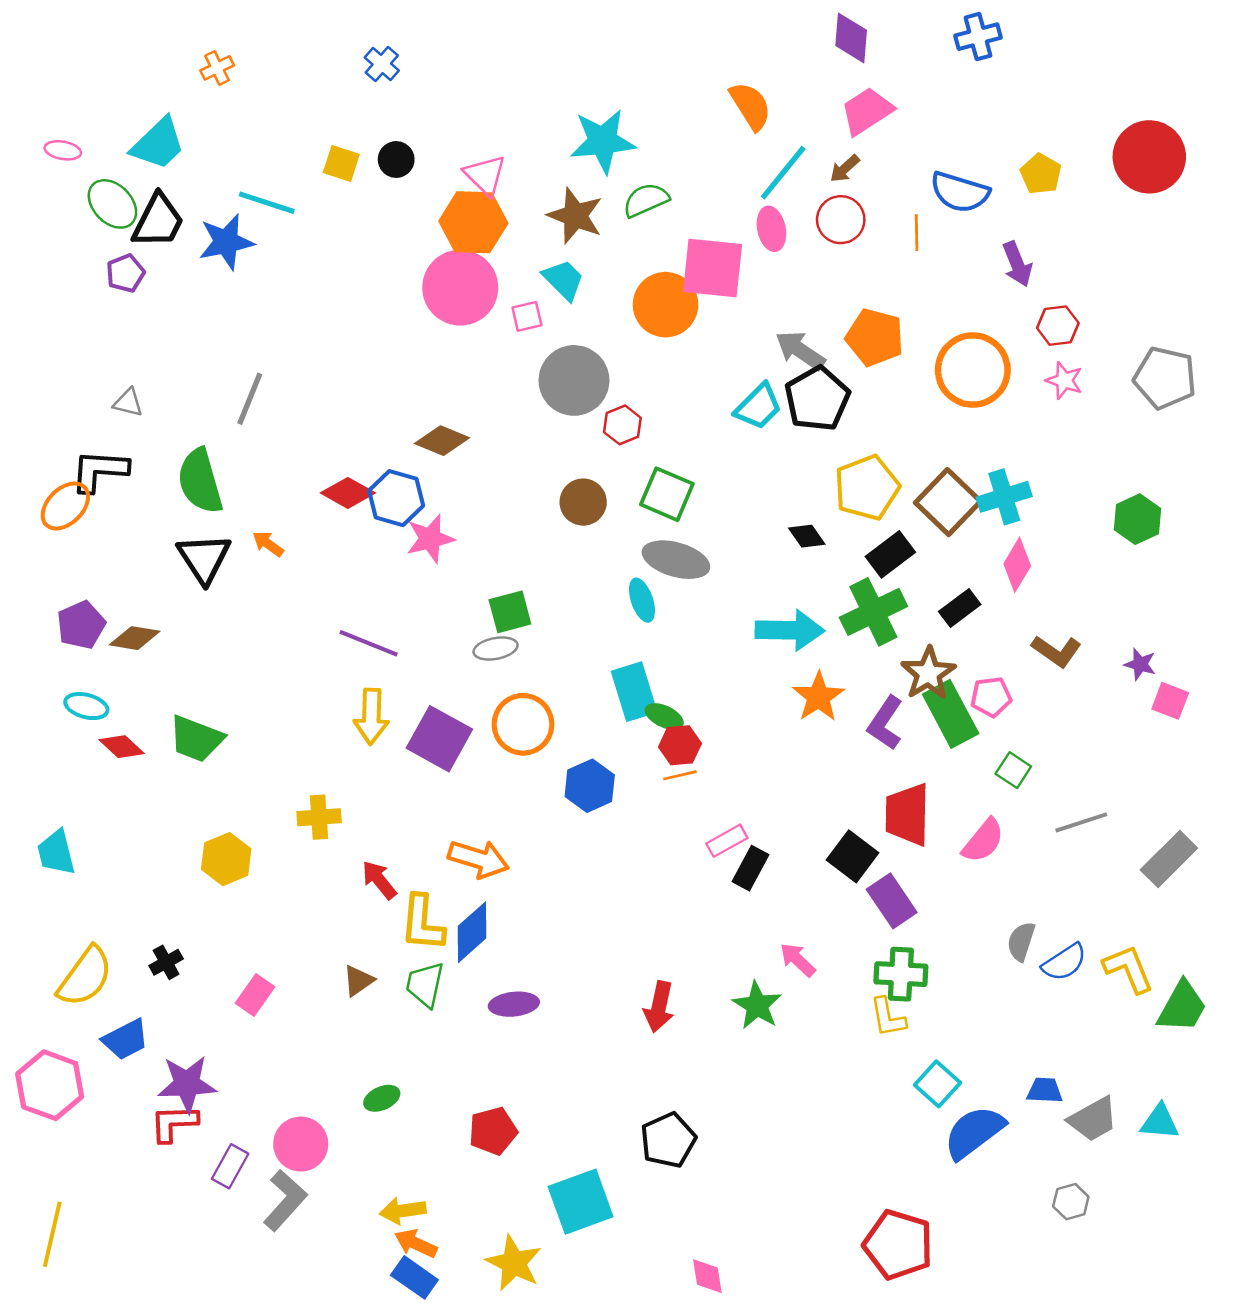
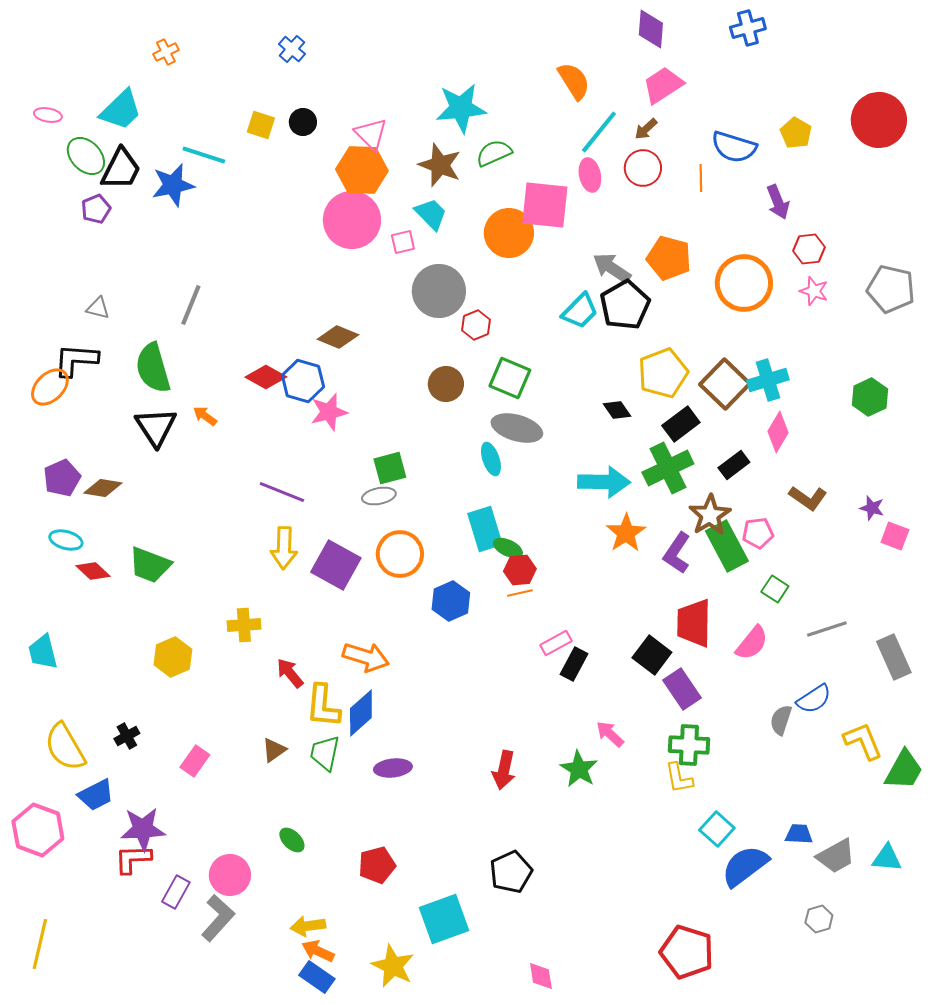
gray rectangle: (1169, 859) -> (894, 657), turned -69
blue semicircle: (1064, 962) -> (814, 699), moved
yellow semicircle: (85, 977) -> (65, 747), turned 114
green ellipse: (382, 1098) -> (292, 840), turned 68

